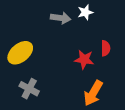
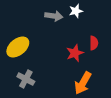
red star: (84, 59) -> (75, 53), turned -30

